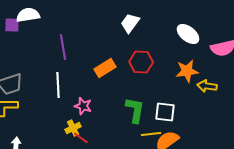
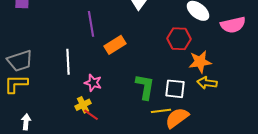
purple line: (63, 47) -> (91, 24), moved
red hexagon: (141, 62) -> (179, 39), moved
orange star: (187, 71) -> (200, 62), moved
yellow arrow: (207, 86) -> (207, 83), moved

